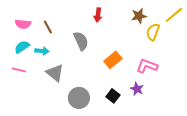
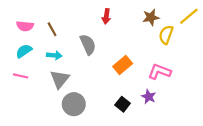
cyan arrow: (42, 51) -> (54, 55), moved
gray triangle: (55, 73) -> (60, 79), turned 30
gray circle: (79, 98) -> (74, 104), moved

